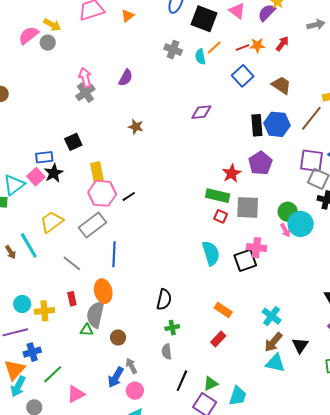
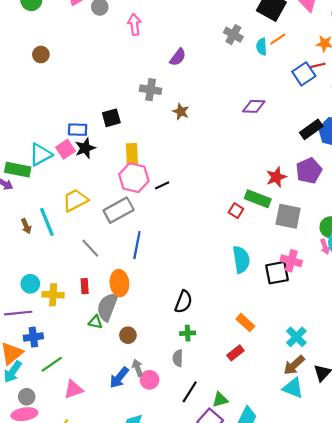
red line: (242, 47) -> (318, 65), moved
pink arrow: (85, 78) -> (134, 24), moved
gray cross: (85, 93) -> (151, 90), moved, turned 36
black rectangle: (257, 125) -> (311, 129), turned 50
red square: (221, 216) -> (236, 211), moved
pink circle: (135, 391) -> (150, 380), moved

